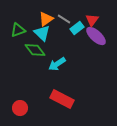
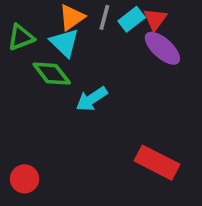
gray line: (64, 19) -> (104, 17), turned 72
cyan rectangle: (77, 28) -> (132, 19), moved
red rectangle: (62, 99) -> (157, 163), moved

